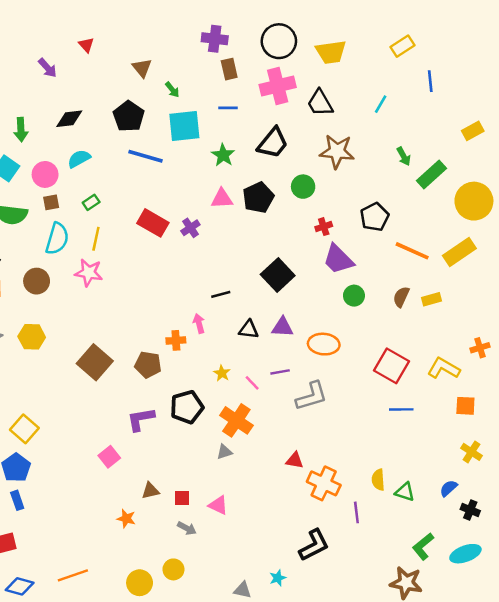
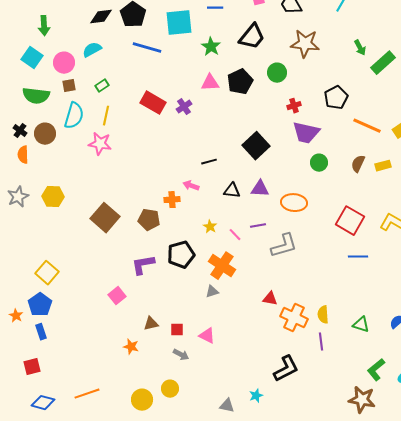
black diamond: (69, 119) -> (101, 17), moved
purple trapezoid: (338, 259) -> (306, 133), turned -32
brown circle: (37, 281) -> (45, 134), moved
pink arrow: (199, 323) -> (191, 186), turned -56
yellow semicircle: (378, 480) -> (323, 315), moved

